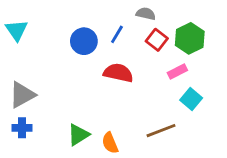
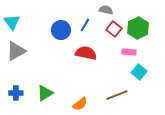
pink rectangle: (177, 71) -> (129, 52), turned 32
gray triangle: (22, 95) -> (16, 51), moved
green triangle: (78, 135) -> (45, 93), moved
orange semicircle: (110, 143) -> (80, 104), turned -105

